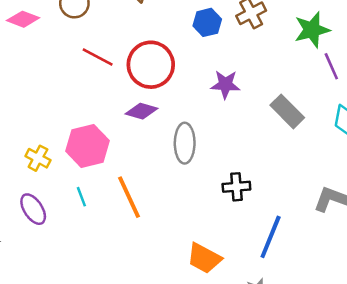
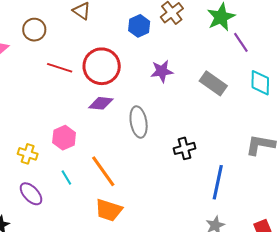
pink hexagon: (87, 146) -> (64, 138), size x0.7
orange trapezoid: (204, 258) -> (109, 210), moved

